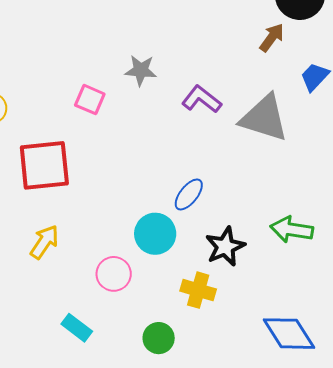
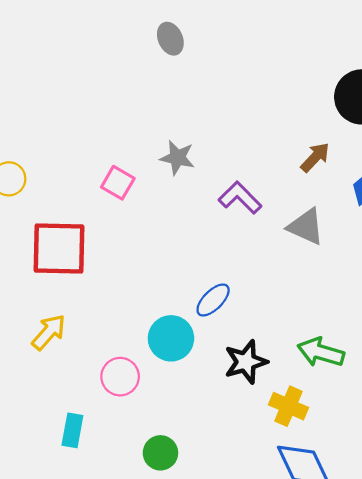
brown arrow: (272, 38) -> (315, 157), moved
gray triangle: (264, 118) -> (306, 227), size x0.7
yellow cross: (198, 290) -> (289, 406), moved
cyan rectangle: (77, 328) -> (72, 430), turned 56

